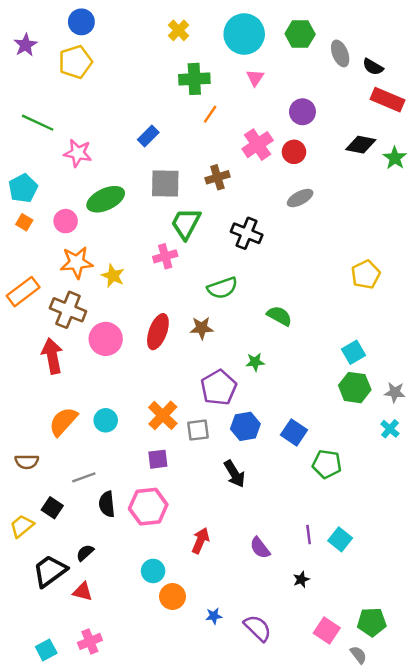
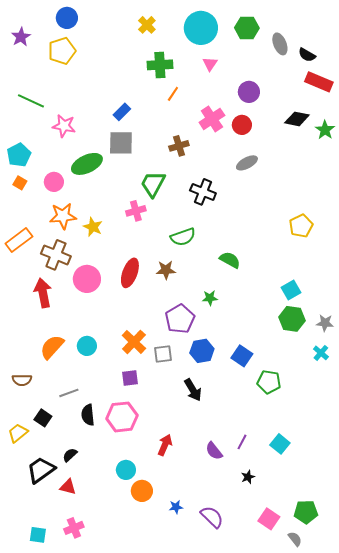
gray square: (165, 183) -> (121, 143), moved
purple line: (309, 535) -> (242, 442), moved, turned 35
cyan square: (46, 650) -> (38, 535), turned 36

